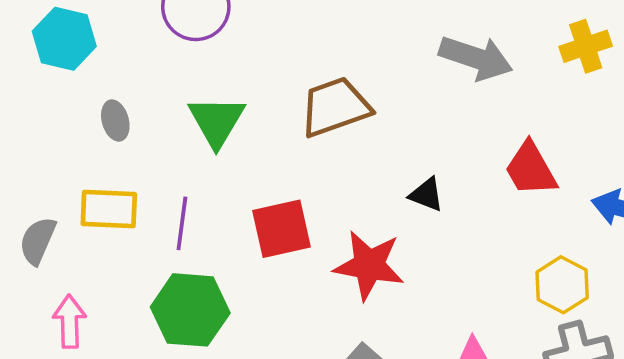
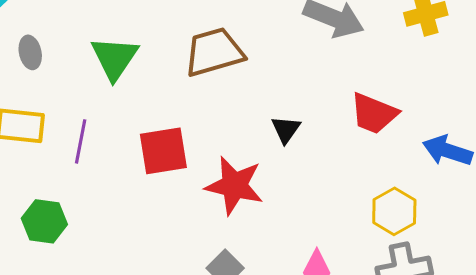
red trapezoid: (531, 169) -> (374, 113), turned -42
black triangle: (426, 195) -> (286, 130), turned 40
green hexagon: (190, 310) -> (44, 221), moved, size x0.7

